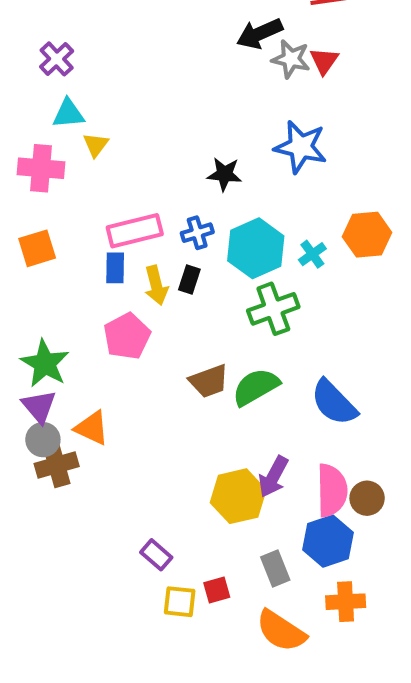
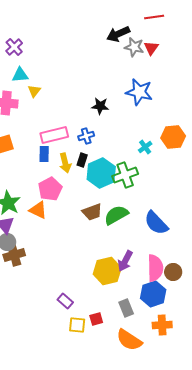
cyan hexagon: (256, 248) -> (101, 173), moved
orange triangle: (92, 428) -> (38, 210), moved

